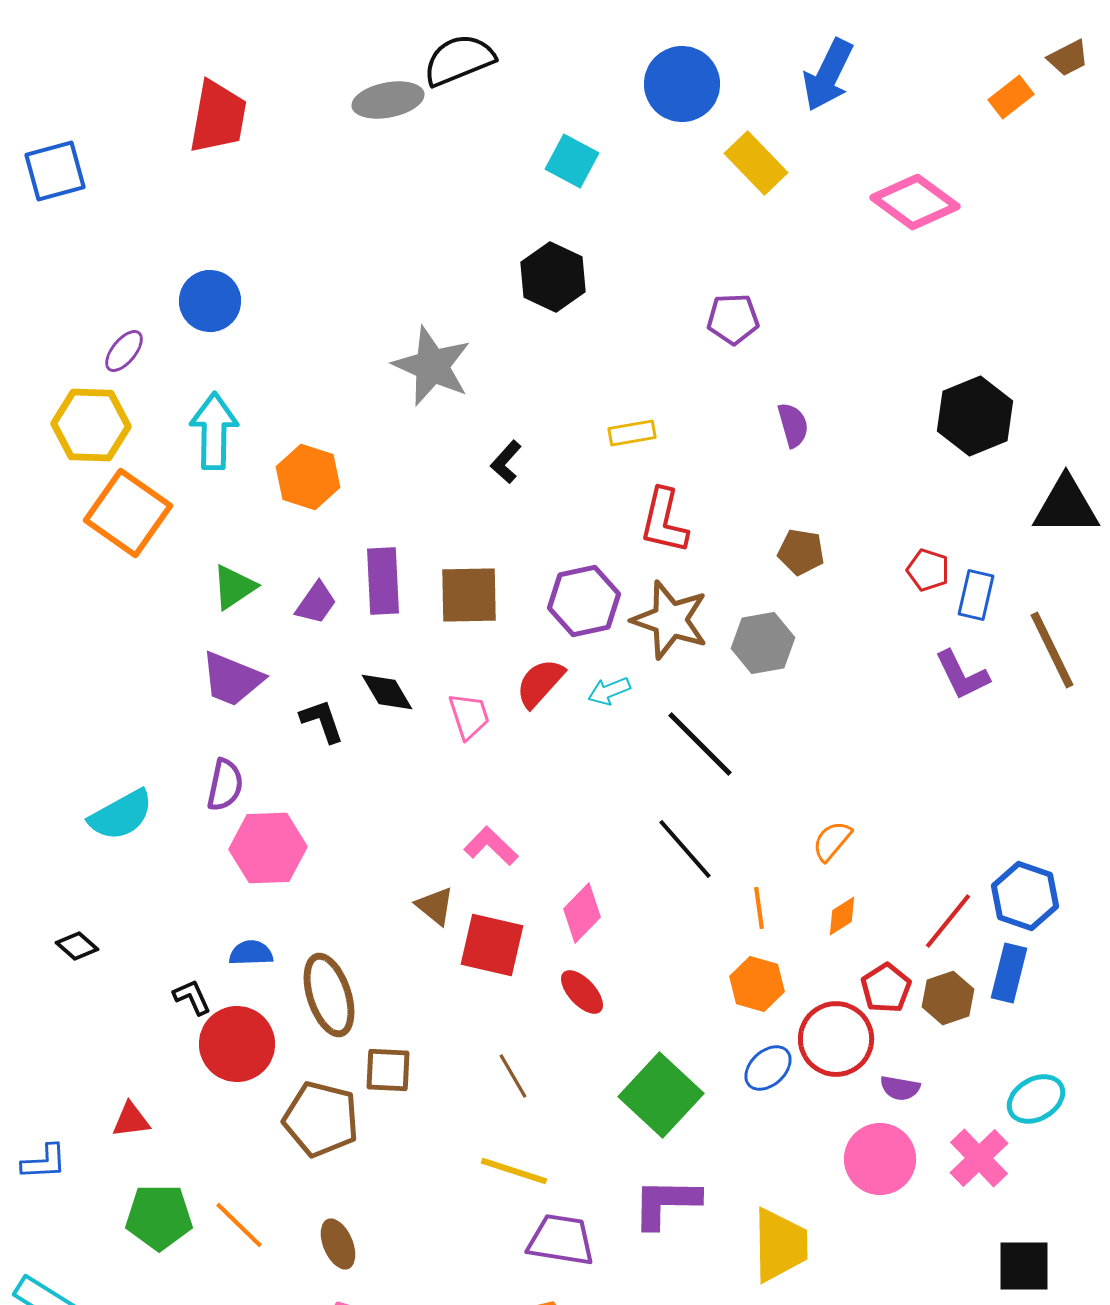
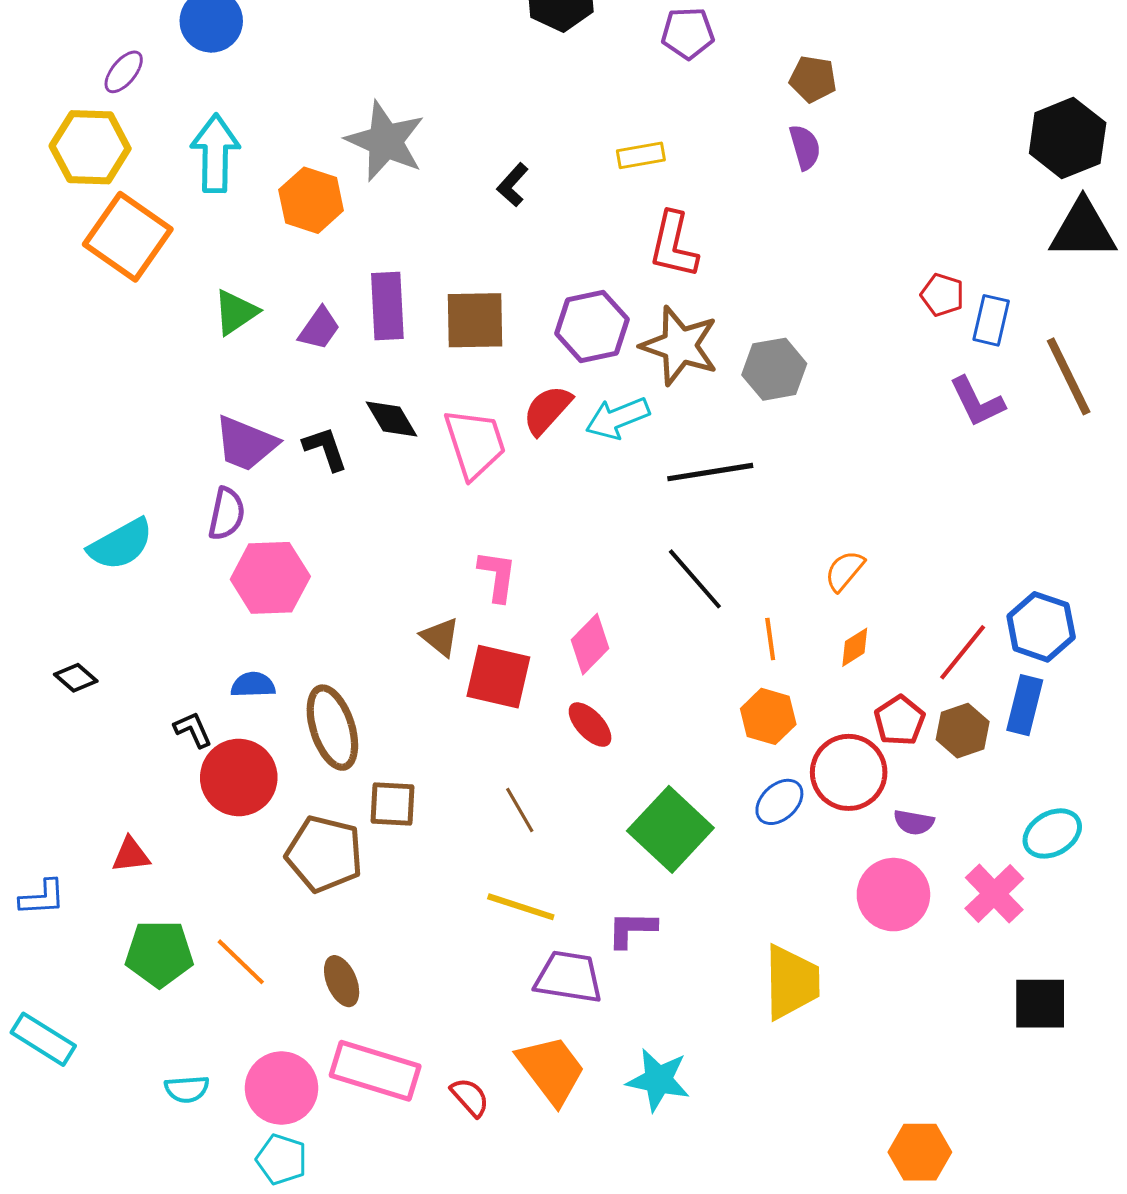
purple pentagon: (733, 319) -> (688, 33), moved
gray star: (432, 366) -> (385, 141), moved
black hexagon: (975, 416) -> (1068, 138), moved
brown pentagon: (801, 552) -> (813, 79), moved
purple trapezoid: (232, 679) -> (246, 444), moved
cyan arrow: (609, 691) -> (618, 418), size x1.5
pink trapezoid: (469, 716) -> (475, 444), size x1.5
black line: (700, 744) -> (710, 472), turned -54
pink L-shape: (491, 846) -> (497, 576), turned 54
purple L-shape: (666, 1203) -> (632, 929), moved, size x0.7

